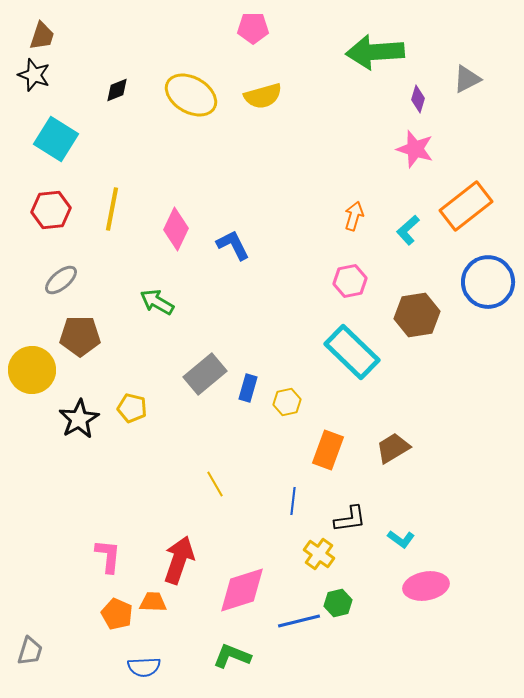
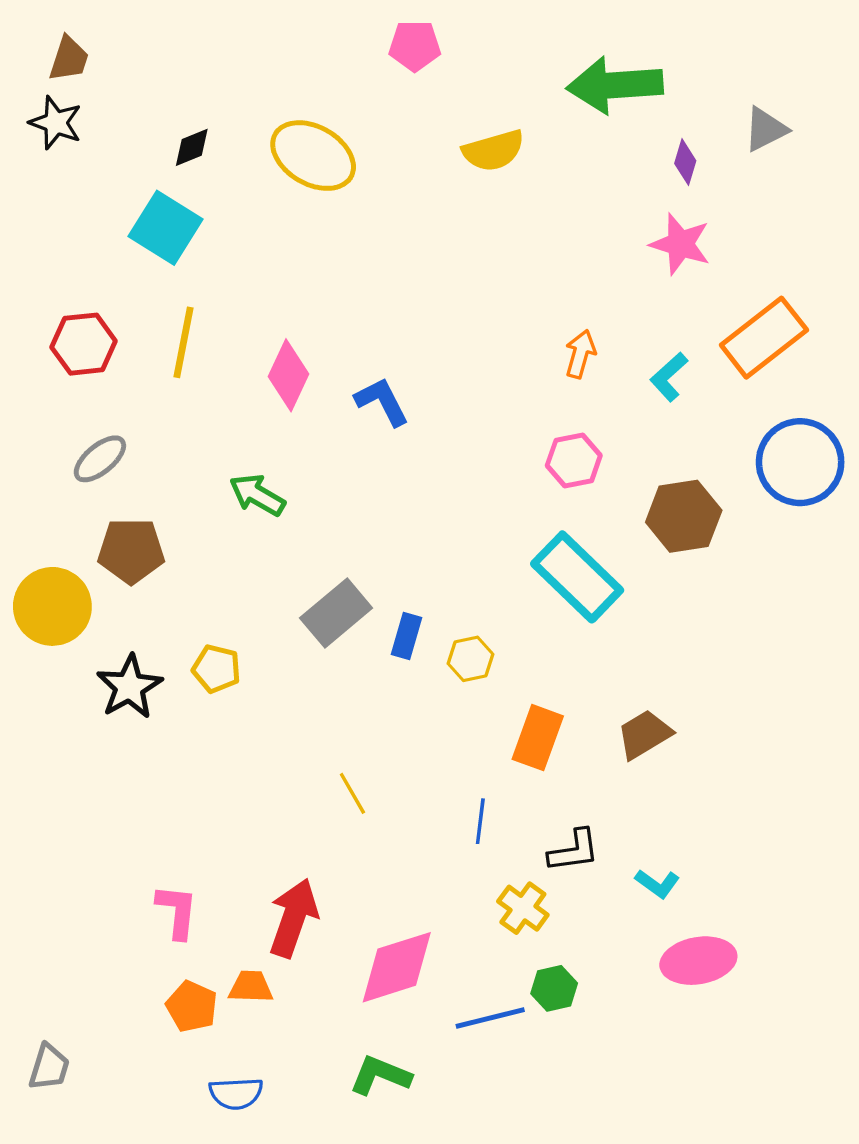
yellow semicircle: (263, 96) -> (493, 151), moved
cyan square: (56, 139) -> (166, 228), moved

